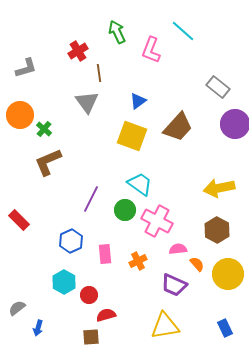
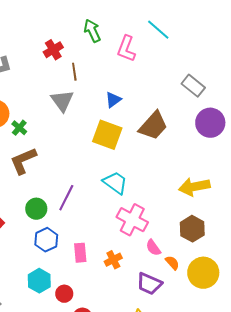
green circle: (125, 210) -> (36, 209), moved
pink semicircle: (178, 249) -> (153, 248), turned -120

